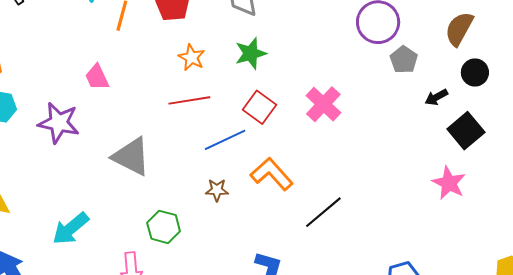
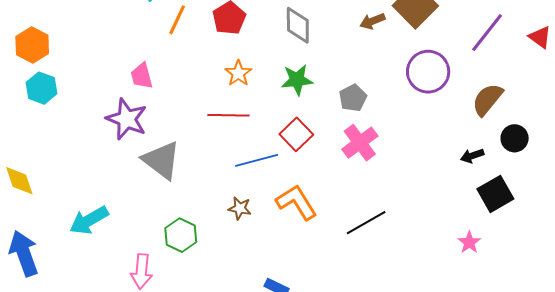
brown semicircle: (459, 29) -> (487, 99), moved
gray pentagon: (404, 60) -> (353, 98), moved
purple star: (59, 123) -> (127, 119), moved
pink star: (449, 183) -> (469, 242), size x0.7
black line: (323, 212) -> (366, 223), moved

